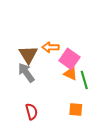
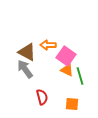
brown triangle: (28, 55) -> (27, 52), turned -30
red semicircle: (31, 112) -> (42, 97), moved

